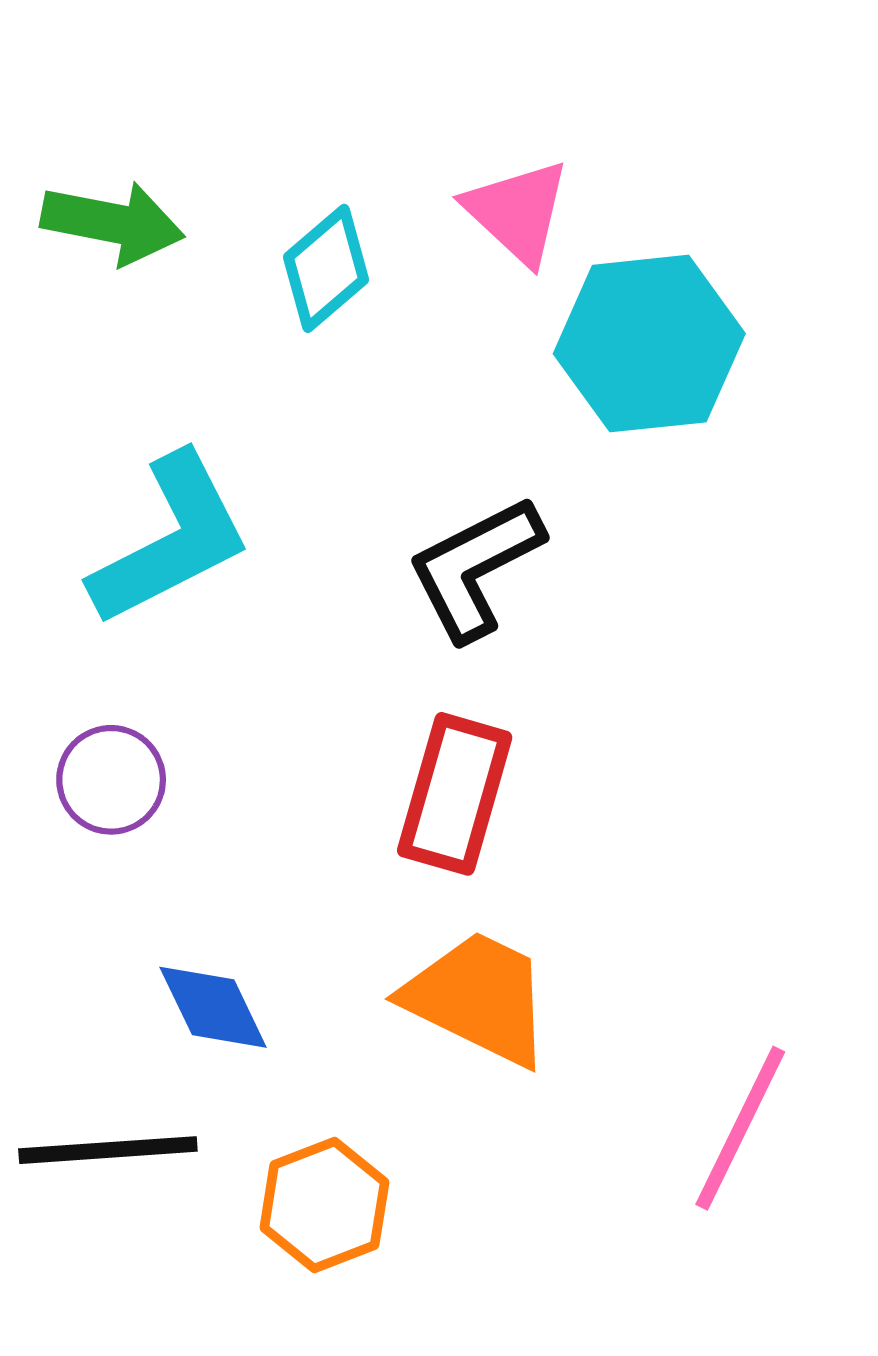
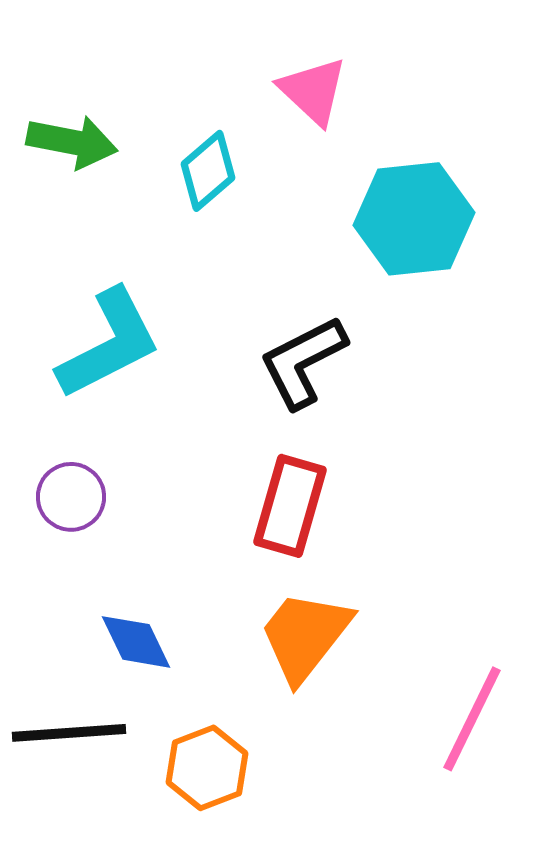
pink triangle: (517, 212) -> (313, 91), moved
orange trapezoid: (478, 998) -> (305, 636), turned -78

